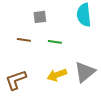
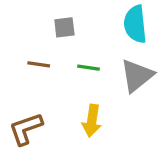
gray triangle: (85, 72) -> (137, 76), moved
yellow arrow: (57, 75) -> (92, 121), turned -60

